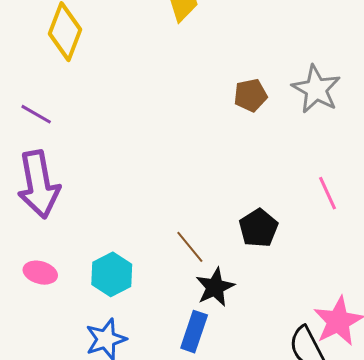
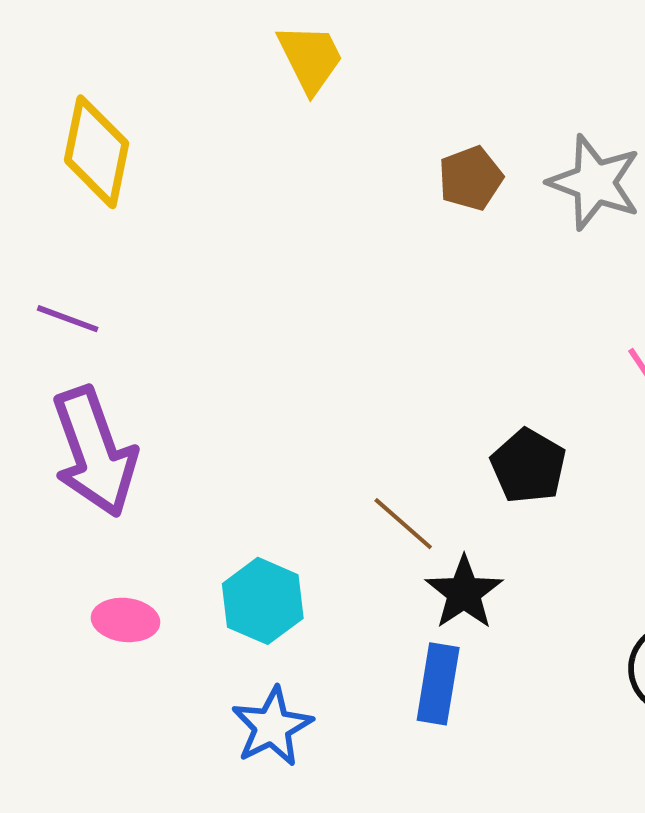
brown pentagon: (250, 95) -> (471, 178), moved

